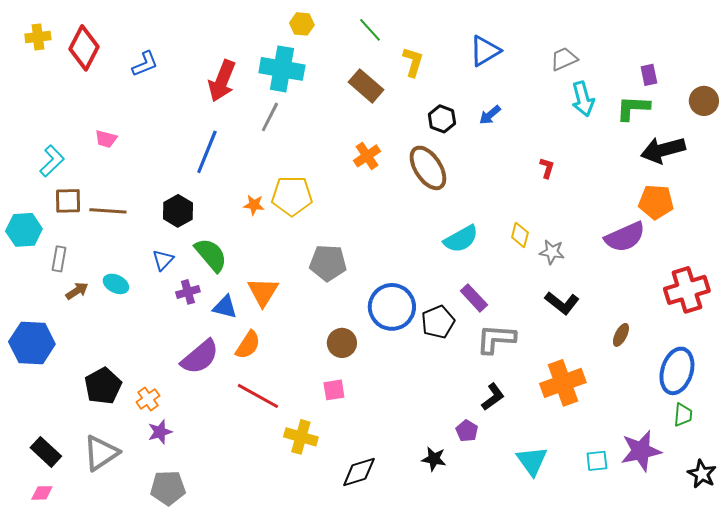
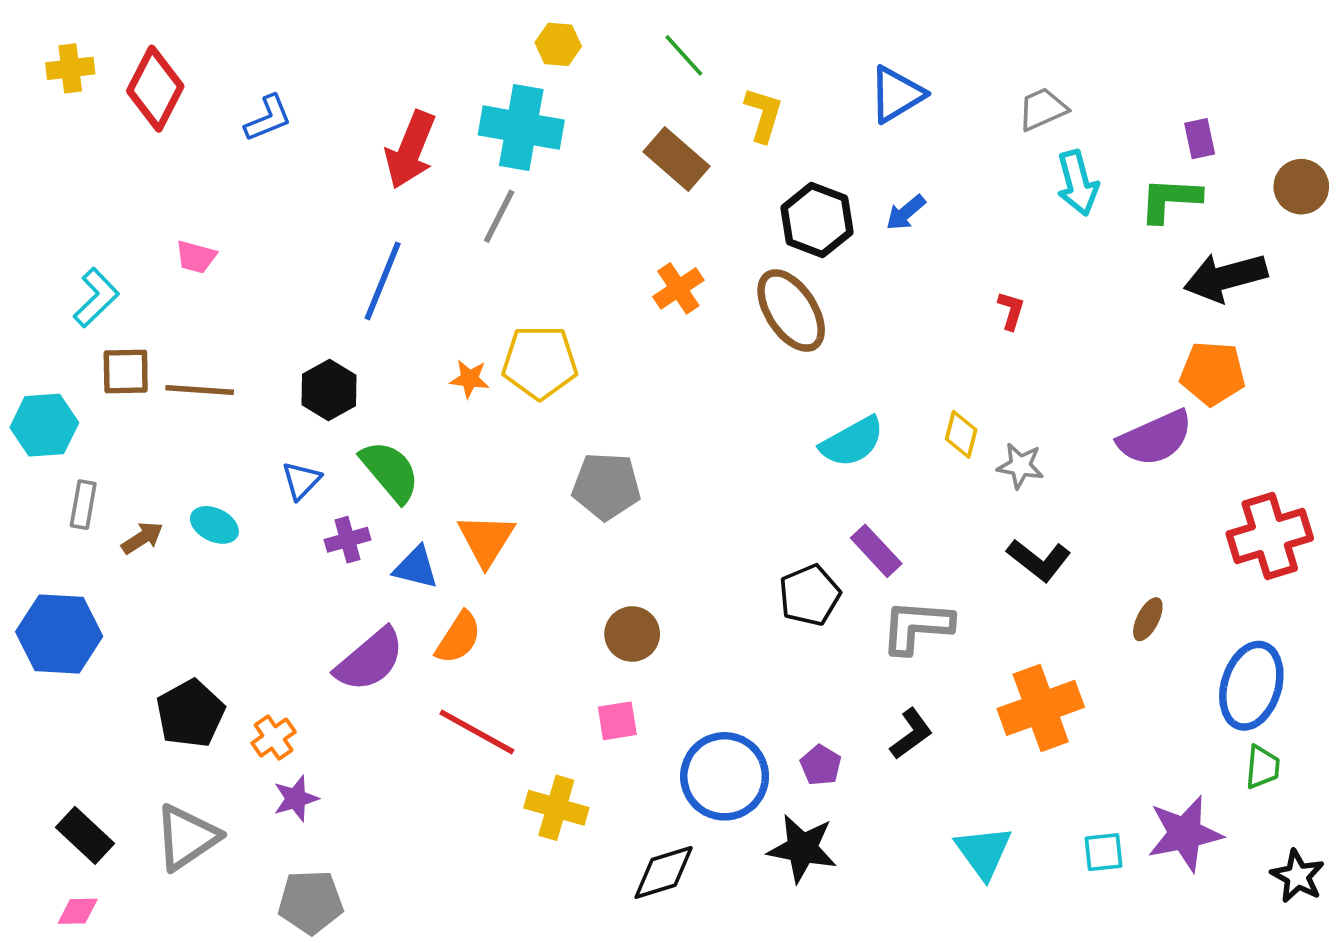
black hexagon: (442, 119) -> (817, 220), size x1.4
gray rectangle: (59, 259) -> (83, 505), moved
blue circle: (392, 307) -> (725, 776), moved
purple pentagon: (467, 431) -> (821, 765), moved
black star: (434, 459) -> (802, 848), size x1.5

